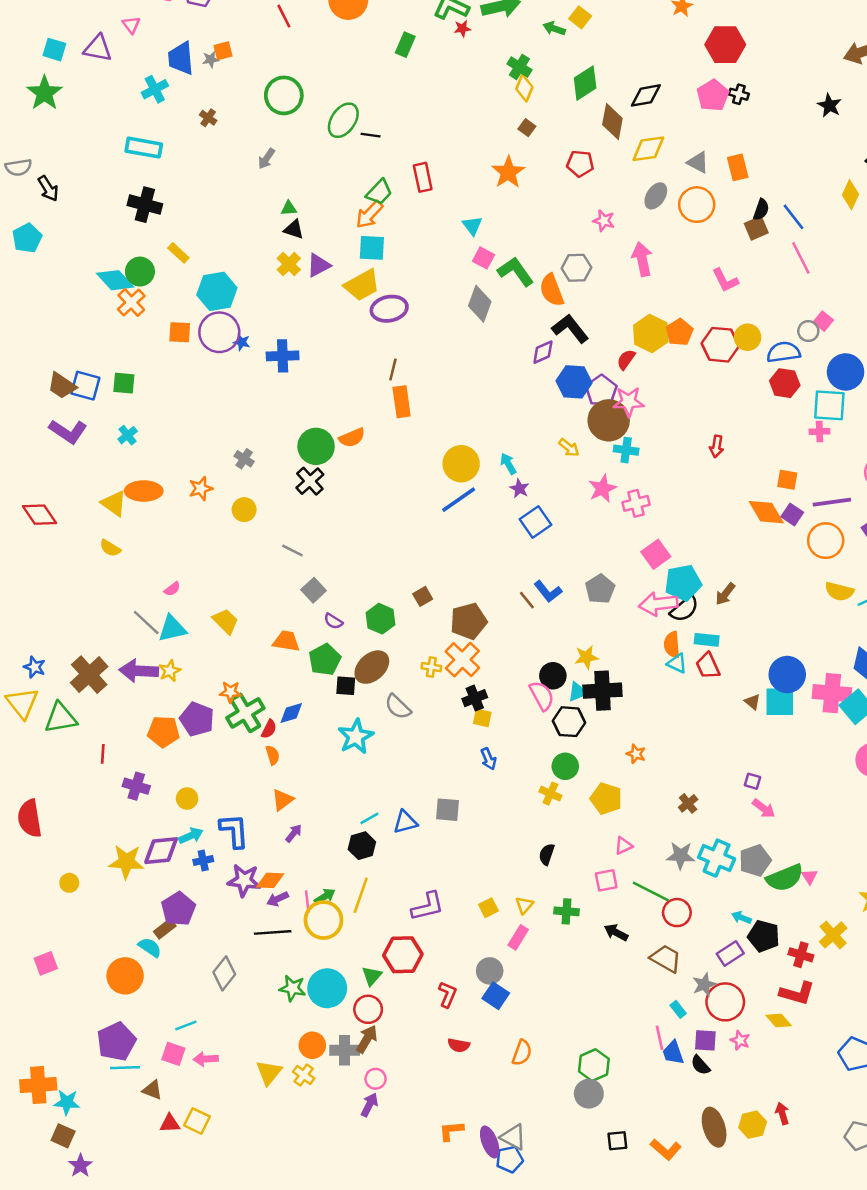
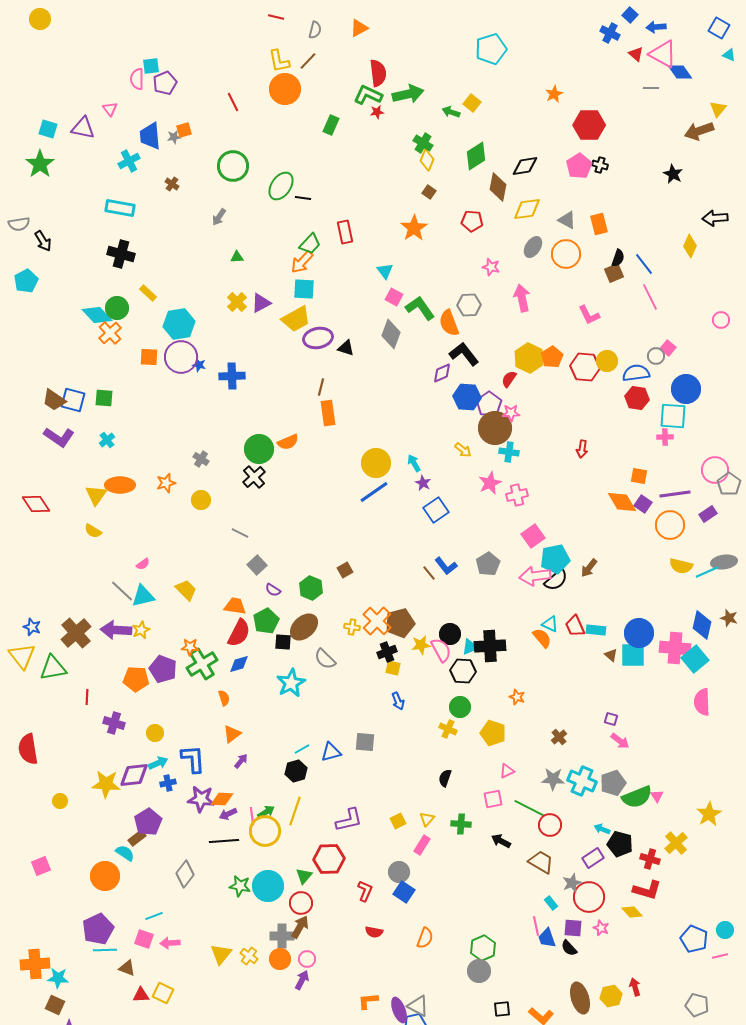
black triangle: (294, 229) -> (346, 348), moved
pink star: (629, 402) -> (511, 413), size x0.7
yellow triangle: (114, 503) -> (96, 495), turned 30
brown pentagon: (469, 621) -> (400, 623), moved
cyan rectangle: (707, 640) -> (596, 630), moved
orange semicircle: (672, 645) -> (542, 638), moved, turned 145
yellow star: (586, 657) -> (421, 645), moved
red semicircle: (269, 729) -> (239, 633), moved, size x1.8
orange circle: (312, 1045) -> (280, 959), moved

